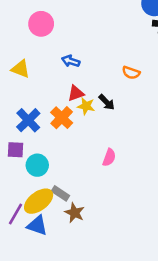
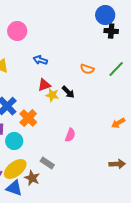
orange cross: (62, 118) -> (28, 118), moved
gray rectangle: (60, 193) -> (47, 163), moved
brown star: (75, 213) -> (32, 178), moved

